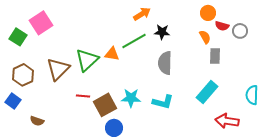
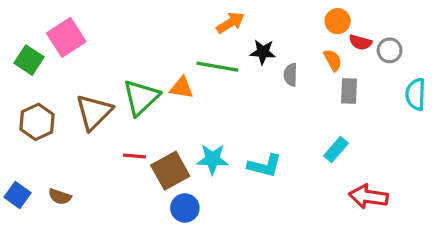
green line: (134, 41) -> (217, 67), turned 40
gray semicircle: (165, 63) -> (290, 75), moved, size x0.6
cyan rectangle: (207, 92) -> (336, 149), size x0.7
cyan semicircle: (252, 95) -> (416, 94), moved
blue square: (13, 101) -> (18, 195), moved

